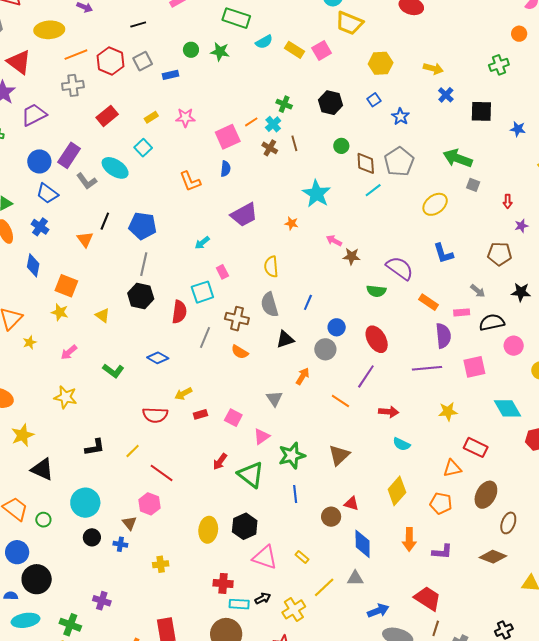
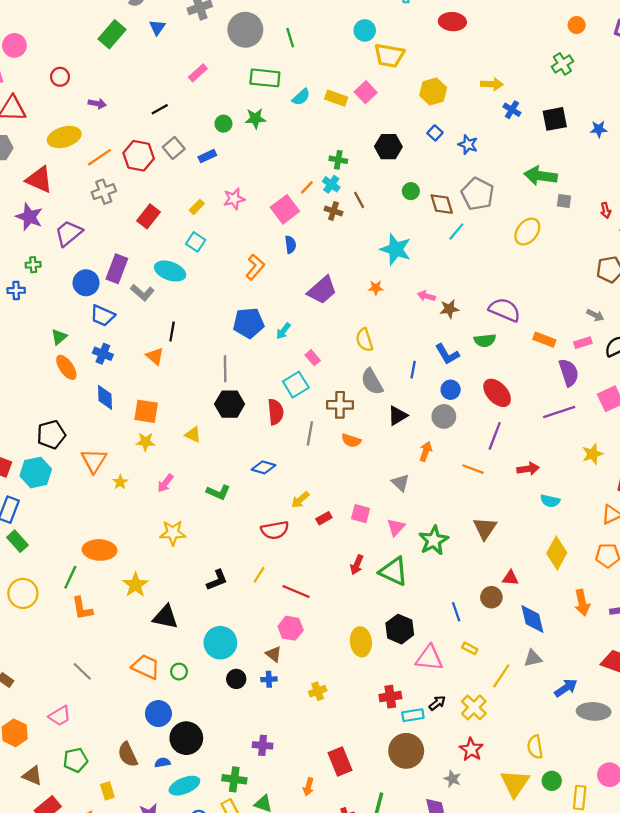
orange L-shape: (190, 181) -> (255, 267), turned -105
blue pentagon: (143, 226) -> (249, 323), moved
blue L-shape: (443, 253) -> (447, 354), moved
blue line: (295, 494) -> (456, 612), moved

